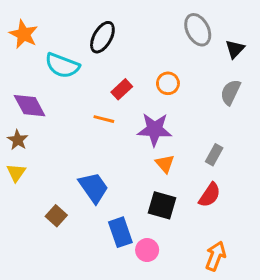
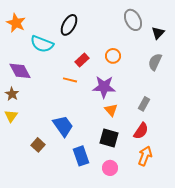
pink circle: (147, 250) -> (110, 168), moved
orange arrow: (216, 256) -> (145, 156), moved

